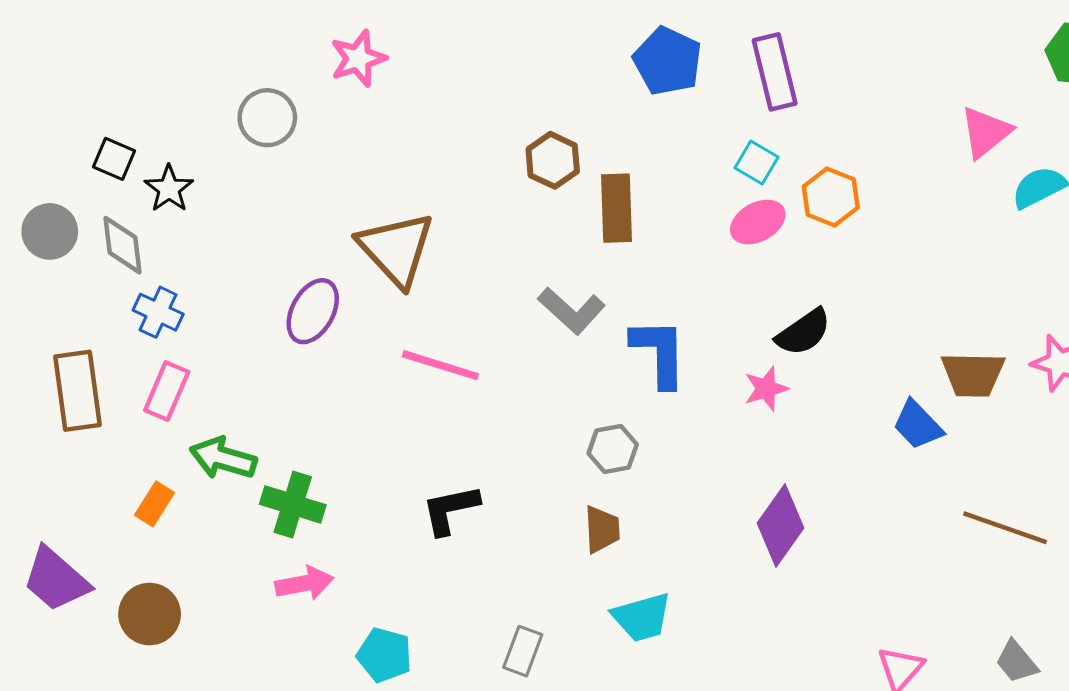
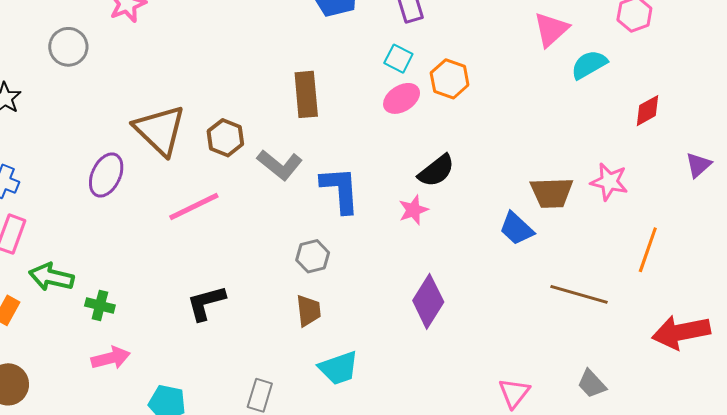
brown hexagon: (553, 160) -> (225, 138), moved
pink line: (440, 365) -> (194, 206), turned -40
green cross: (293, 504) -> (100, 305), size x0.7

